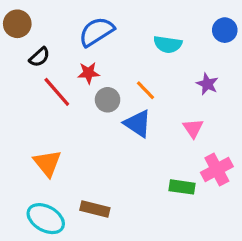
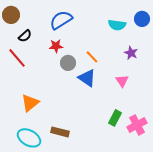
cyan semicircle: (168, 44) -> (117, 25), moved
red line: (57, 92) -> (17, 58), moved
orange triangle: (47, 163) -> (30, 103), turned 30
pink cross: (217, 169) -> (137, 125), moved
green rectangle: (182, 187) -> (115, 118), turned -70

